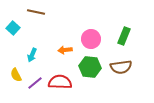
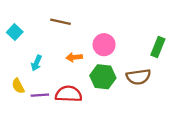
brown line: (36, 12) -> (60, 22), moved
green rectangle: (124, 36) -> (158, 47), moved
purple line: (35, 83) -> (40, 95), turned 35

